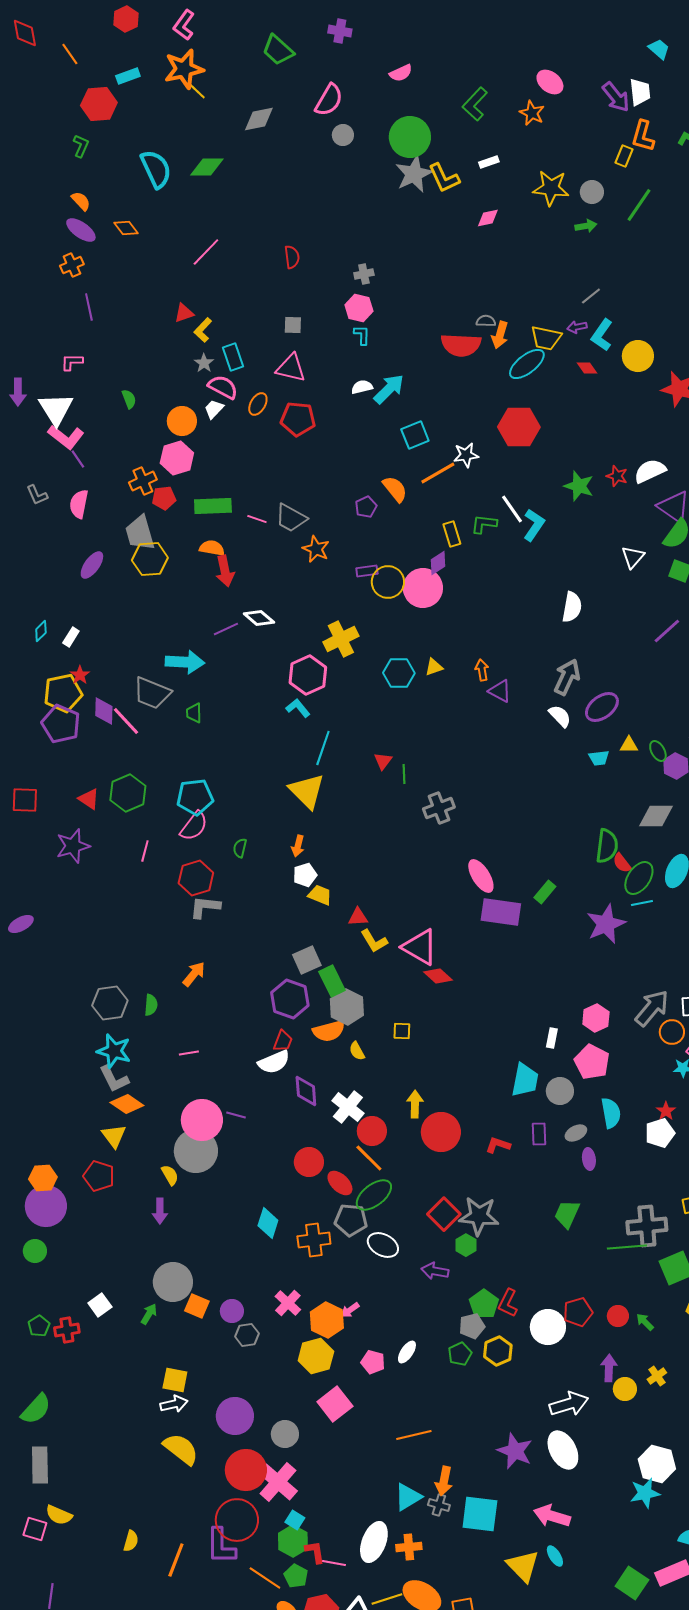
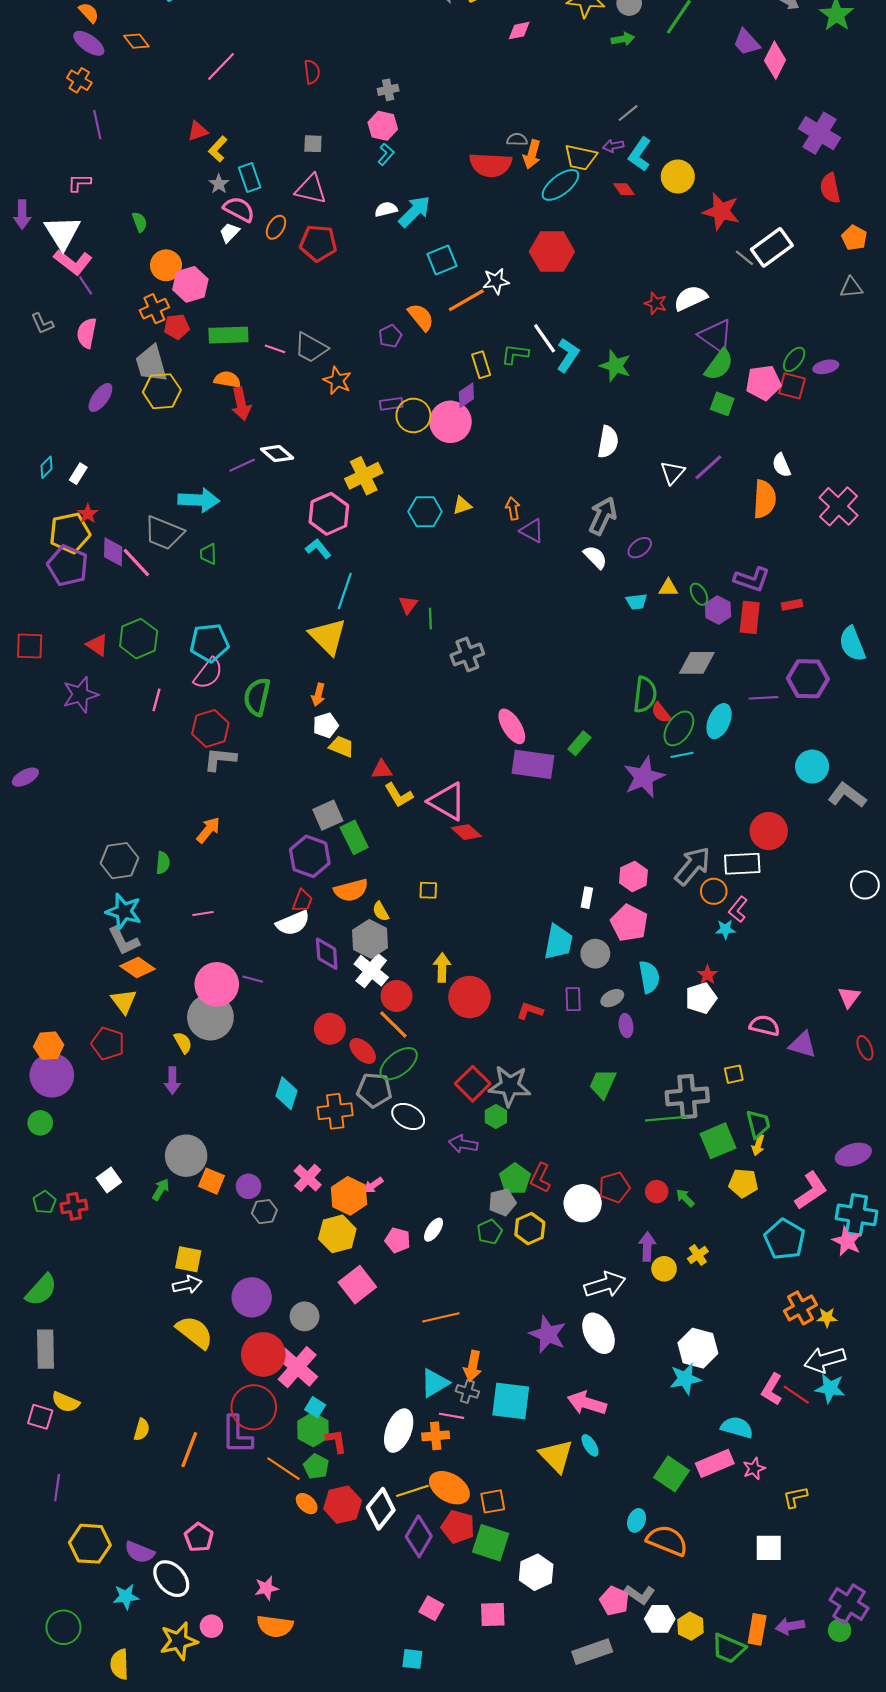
orange cross: (72, 265) -> (79, 80), turned -35
cyan L-shape: (362, 335) -> (386, 154), turned 40
orange circle: (182, 421) -> (166, 265), moved
green star: (579, 486) -> (615, 366), moved
white triangle: (633, 557) -> (673, 473), moved
purple ellipse: (602, 707) -> (640, 548), size x0.7
green semicircle: (240, 848) -> (257, 697), size x1.8
gray hexagon: (347, 1007) -> (370, 939), moved
pink line: (334, 1563) -> (452, 1416), moved

